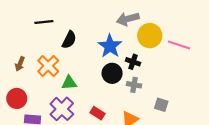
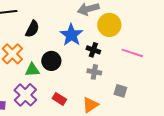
pink line: (179, 45) -> (132, 53), moved
black circle: (112, 73) -> (51, 61), moved

